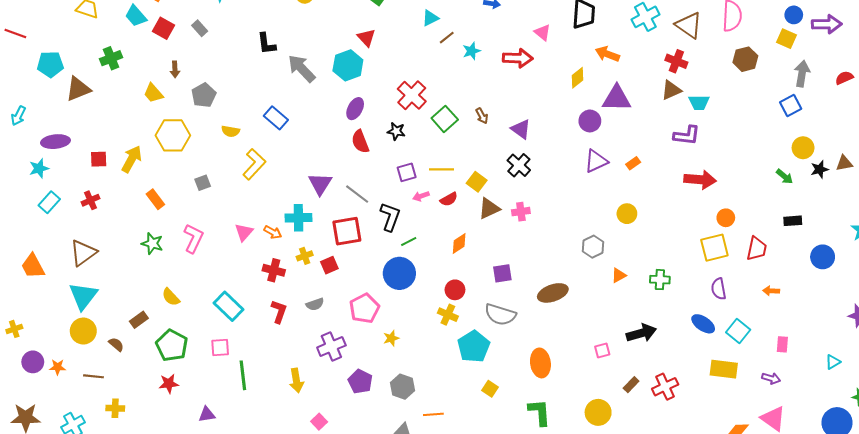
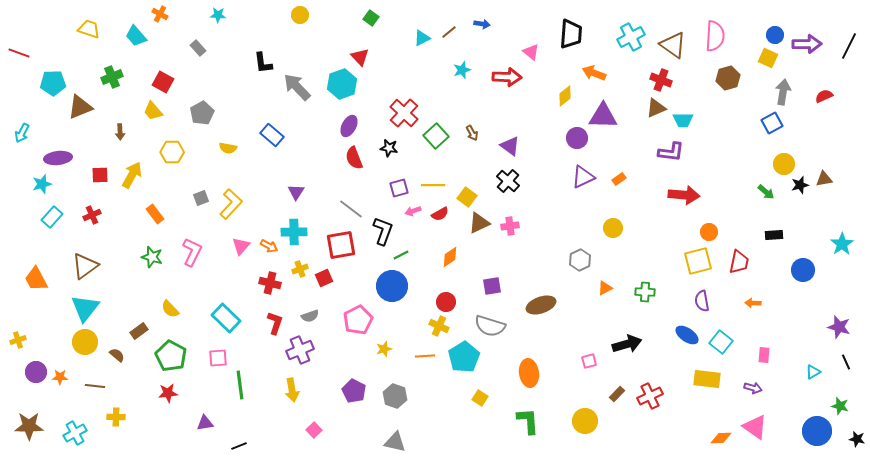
red square: (164, 28) -> (163, 82), moved
brown line: (447, 38) -> (449, 32), moved
brown arrow: (175, 69) -> (120, 132), moved
yellow hexagon: (173, 135) -> (172, 152), size x0.7
yellow L-shape: (254, 164) -> (231, 204), moved
purple triangle: (320, 184) -> (296, 192), moved, size x0.7
purple cross: (331, 346) -> (300, 350), moved
orange line: (433, 414) -> (425, 356), moved

